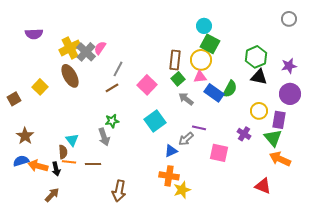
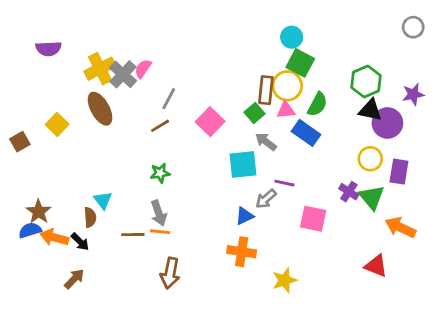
brown rectangle: (175, 60) -> (266, 90), moved
green semicircle: (230, 89) -> (317, 104), moved
purple circle: (290, 94) -> (387, 123), moved
cyan square: (155, 121) -> (243, 164), moved, turned 30
brown star: (25, 136) -> (39, 212), moved
gray arrow: (104, 137) -> (159, 213), moved
green triangle: (273, 138) -> (372, 197), moved
orange line: (69, 162) -> (160, 232), moved
black arrow: (56, 169) -> (80, 242), turned -32
yellow star: (182, 190) -> (284, 280), moved

